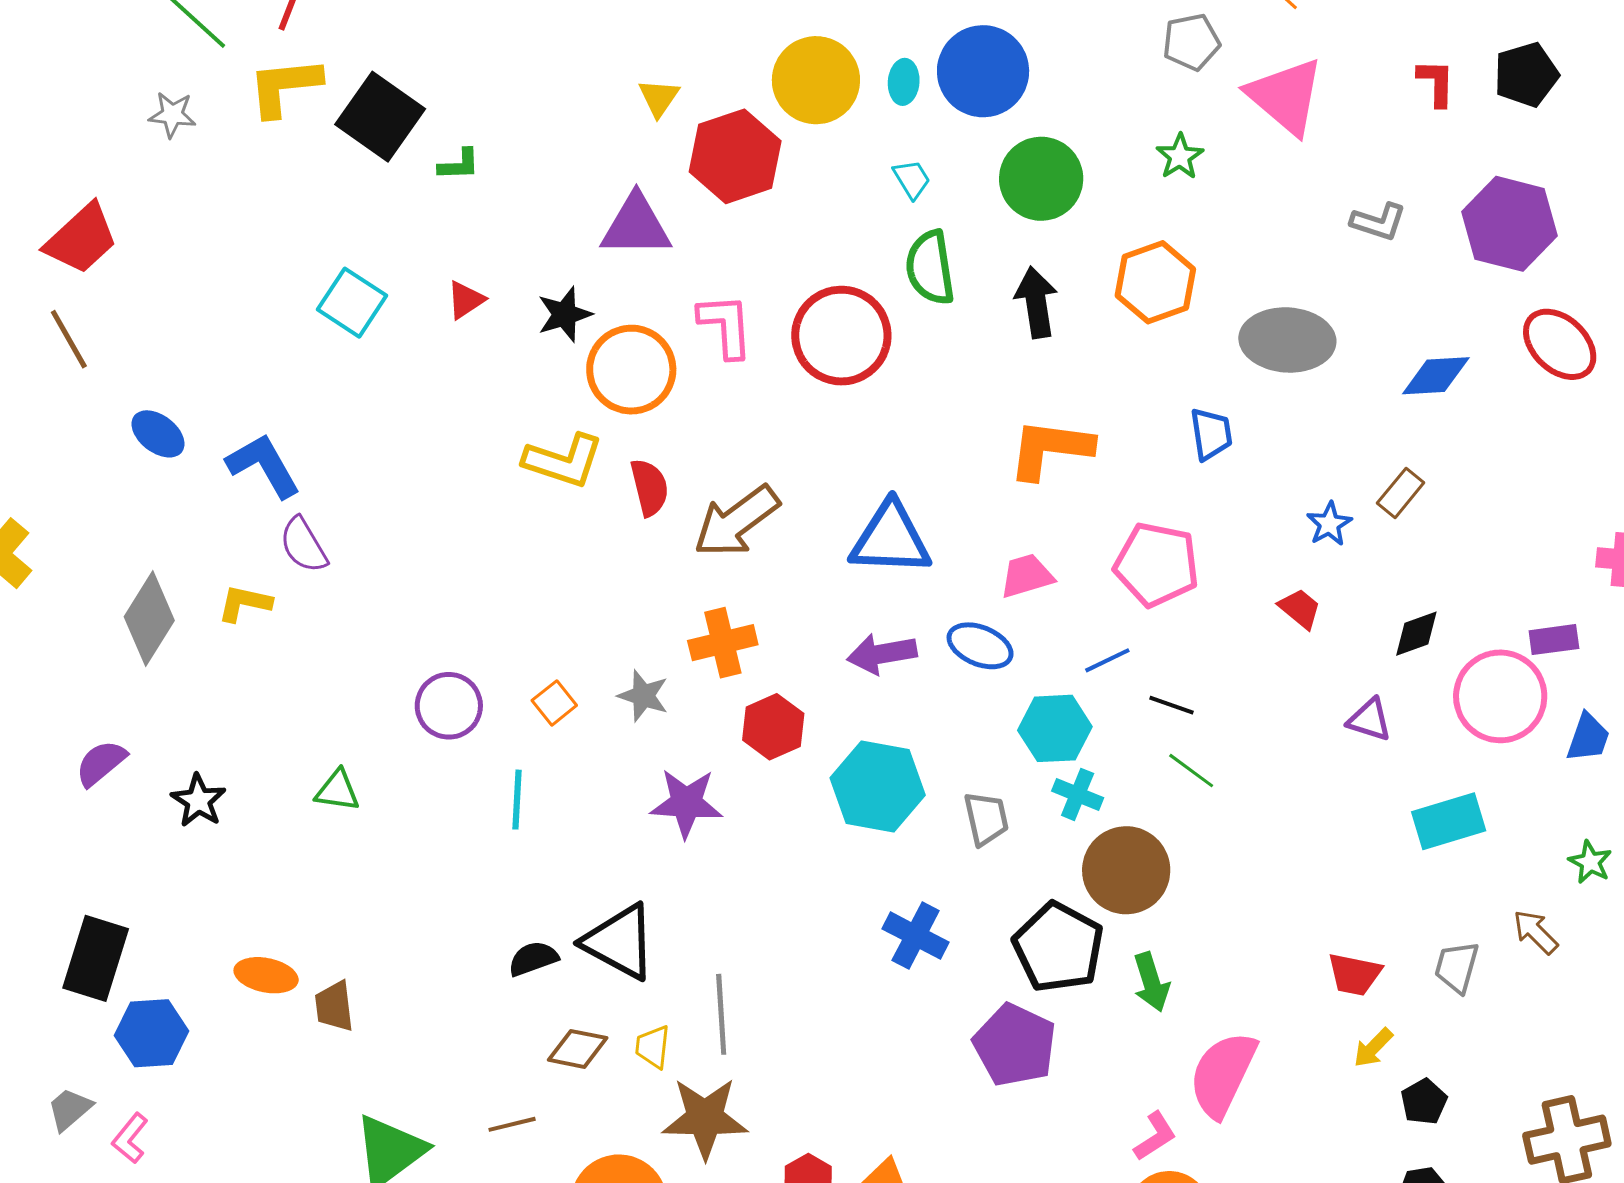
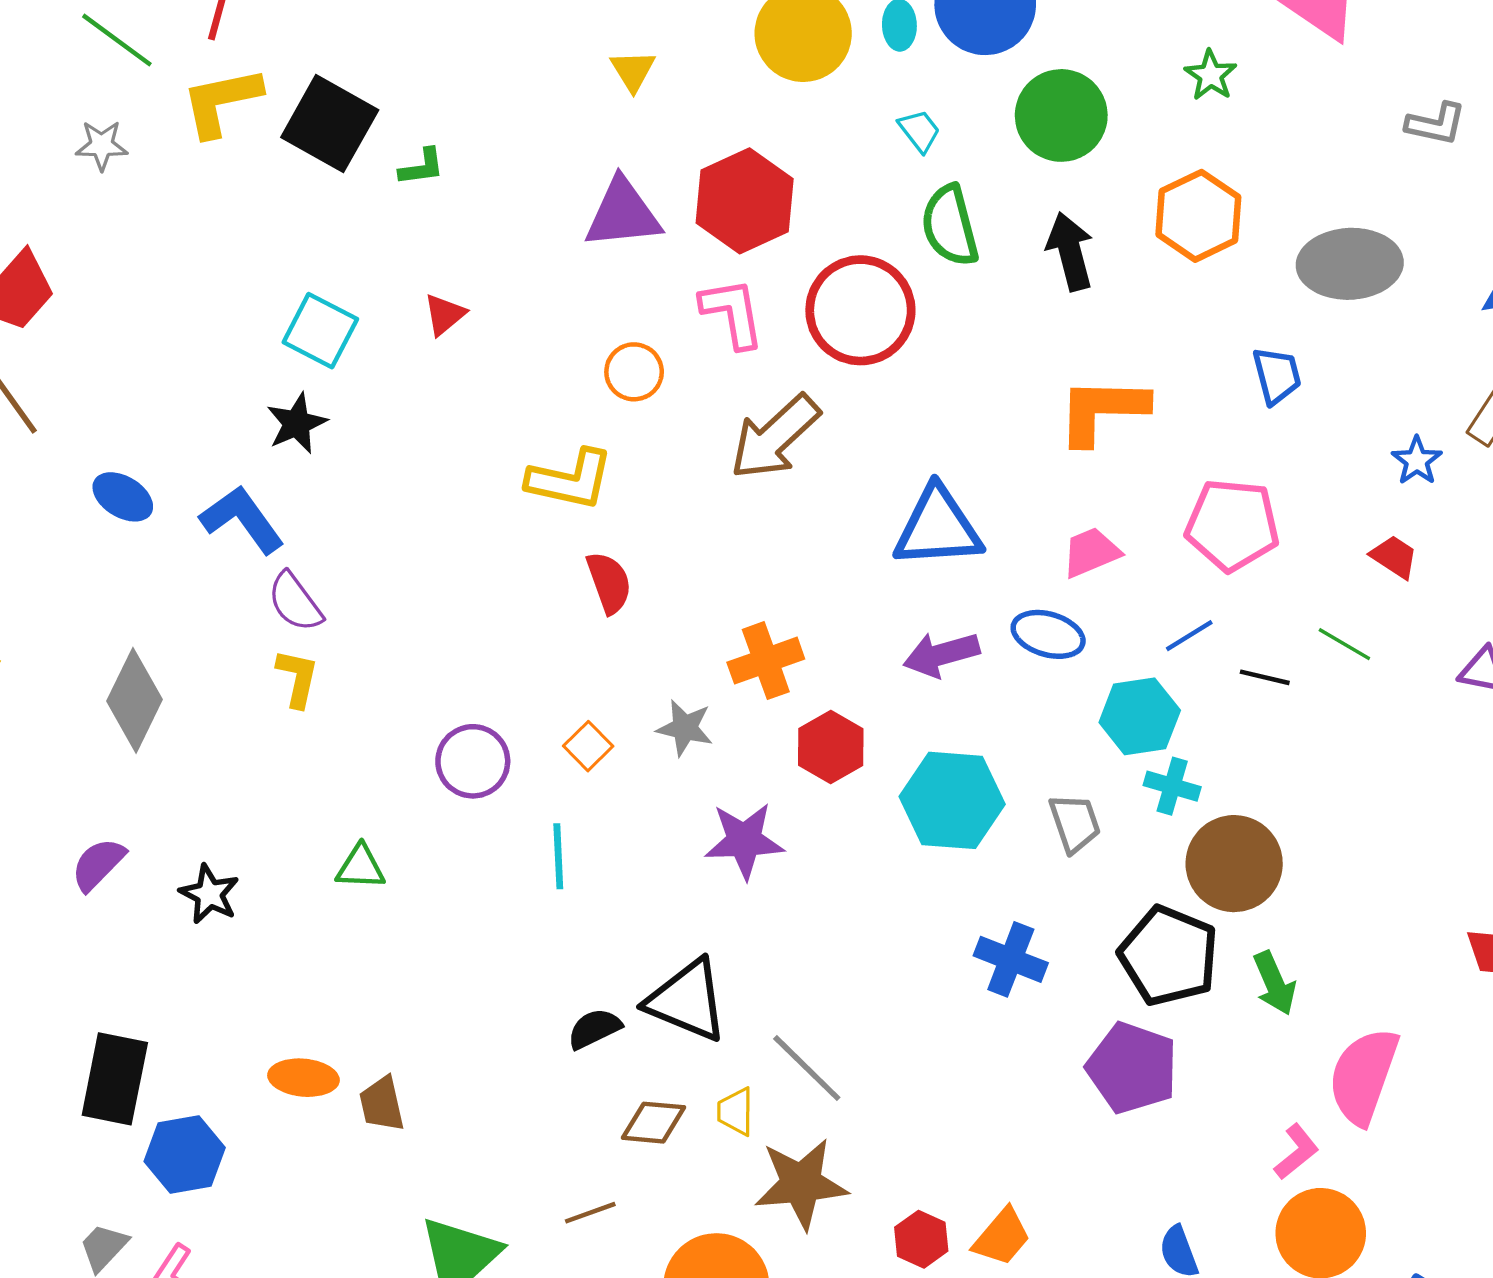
red hexagon: (735, 156) -> (745, 201), moved
black star: (565, 314) -> (297, 423), moved
orange circle: (631, 370) -> (634, 372), size x0.6
red semicircle: (649, 487) -> (609, 583), moved
brown arrow: (736, 521) -> (775, 437), moved
yellow L-shape: (244, 603) -> (297, 678), moved, turned 96
green line: (1191, 771) -> (1344, 644), moved
gray line: (721, 1014) -> (807, 1068), turned -36

